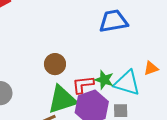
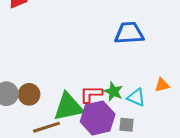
brown circle: (55, 64) -> (29, 94), moved
cyan triangle: (127, 83) -> (136, 97), size x0.7

